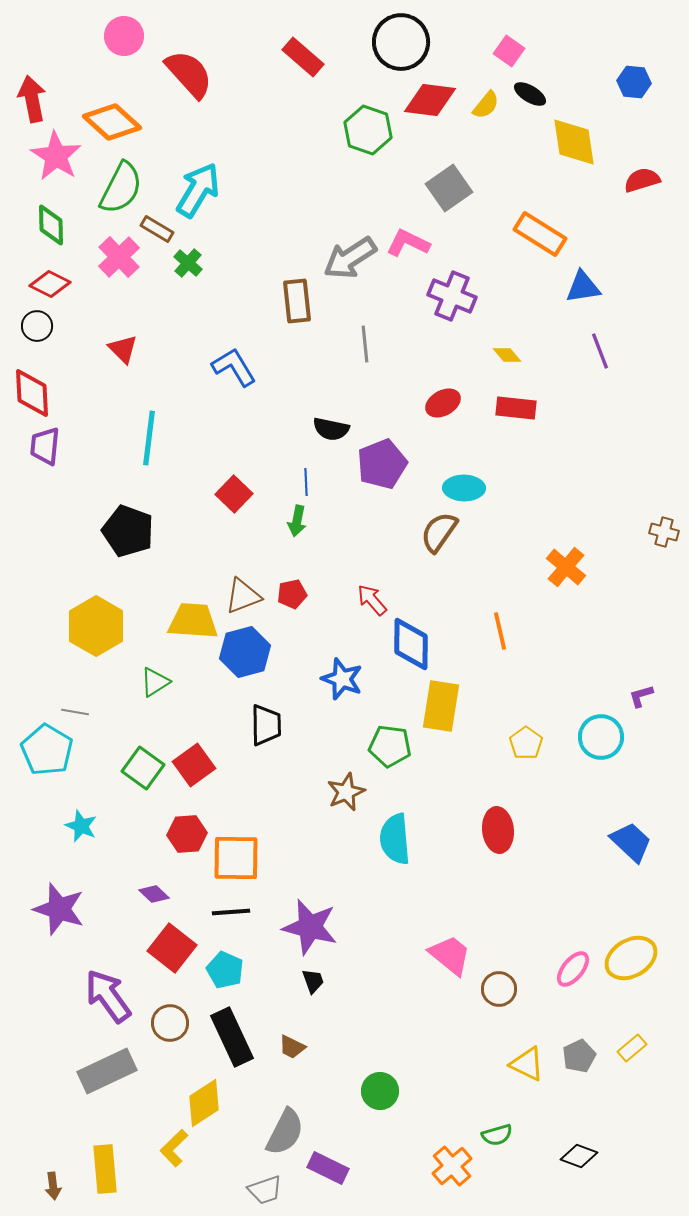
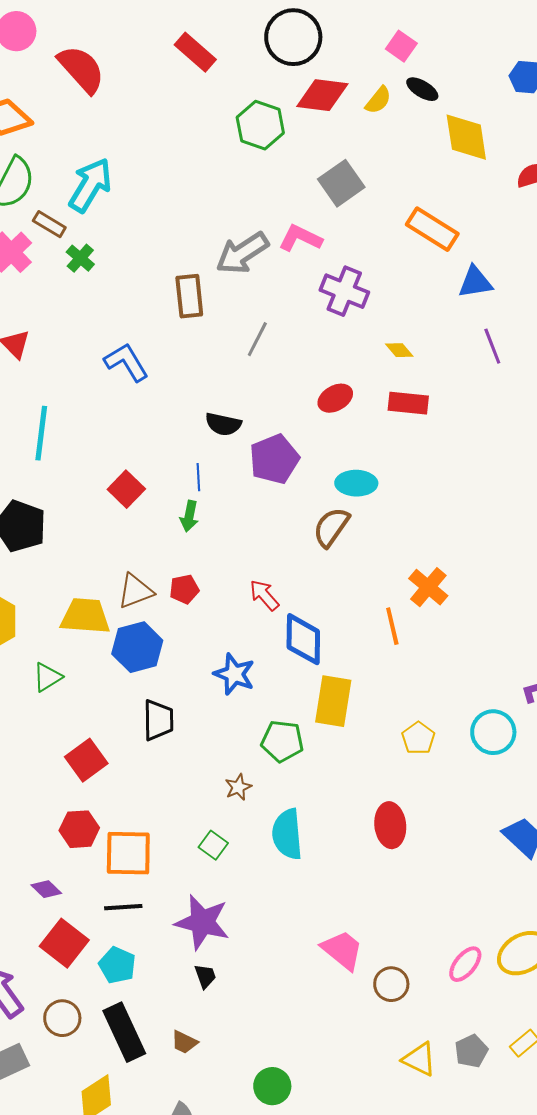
gray line: (365, 344) -> (257, 339), turned 33
orange cross: (566, 567) -> (428, 587), moved
green square: (143, 768) -> (213, 845), moved, size x0.7
brown star: (346, 792) -> (238, 787), size x0.7

